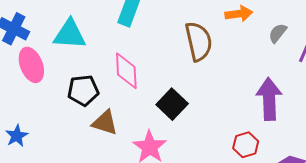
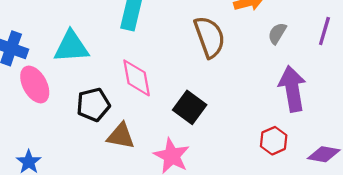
gray semicircle: (278, 33) -> (277, 33), moved

